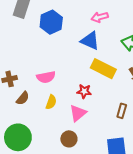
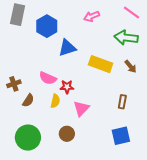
blue triangle: (90, 41) -> (67, 48), moved, turned -36
pink semicircle: (46, 77) -> (48, 78), turned 42
red star: (84, 91) -> (67, 87), moved
brown circle: (69, 139) -> (67, 134), moved

